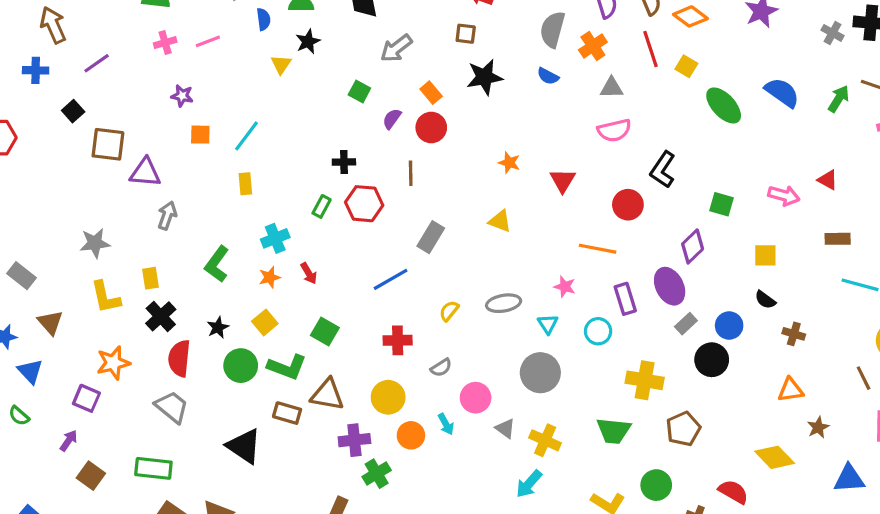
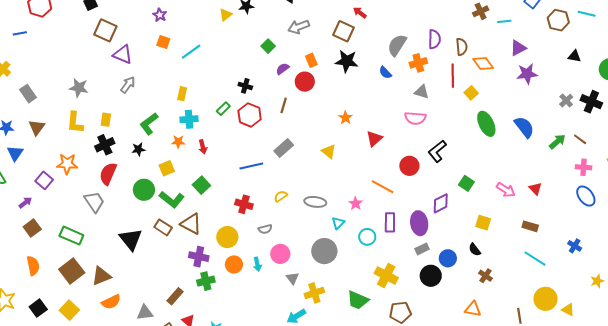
brown square: (466, 34) -> (344, 31), size x1.5
yellow rectangle: (245, 184) -> (182, 94), moved
black star: (218, 327) -> (138, 149), moved
yellow cross: (545, 440) -> (314, 293), turned 30

